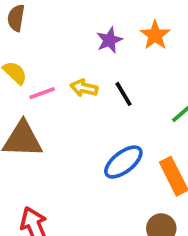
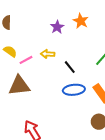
black line: (123, 94) -> (70, 67), moved
blue ellipse: (123, 162) -> (74, 90), turned 40

